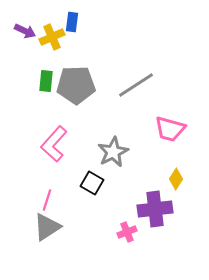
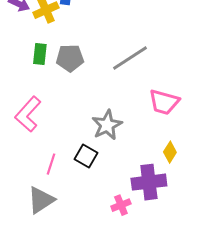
gray pentagon: (76, 85) -> (70, 58), size x0.7
pink L-shape: (54, 144) -> (28, 114), moved
pink line: (47, 200) -> (51, 164), moved

